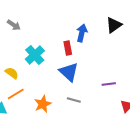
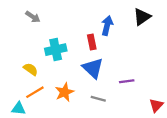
cyan cross: (35, 55) -> (56, 50), turned 30
purple line: (109, 84) -> (127, 81), moved
orange star: (43, 104) -> (64, 92), moved

